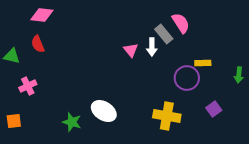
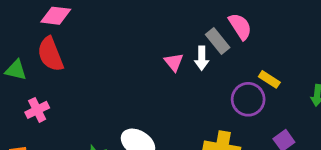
red semicircle: (38, 44) -> (50, 54), size x1.5
yellow rectangle: (203, 63) -> (269, 79), turned 35

